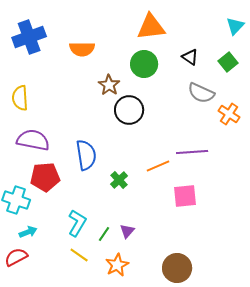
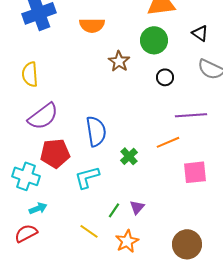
black circle: (129, 110) -> (165, 77), moved, size x0.6
purple semicircle: (33, 140) -> (43, 116), turned 132
purple line: (192, 152) -> (191, 115), moved
cyan L-shape: (77, 223) -> (87, 177), moved, turned -136

